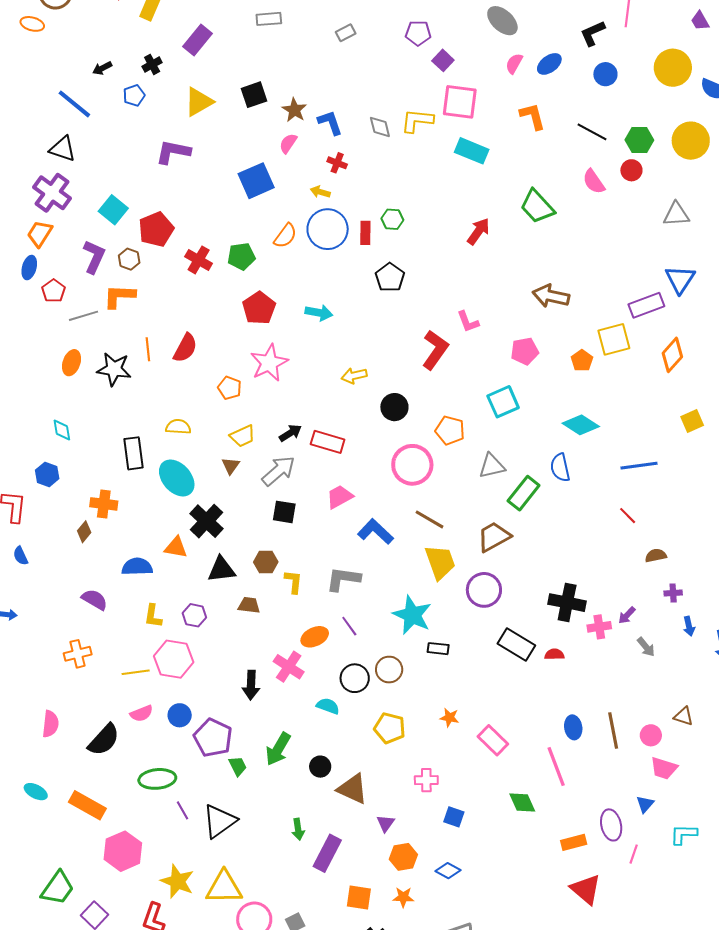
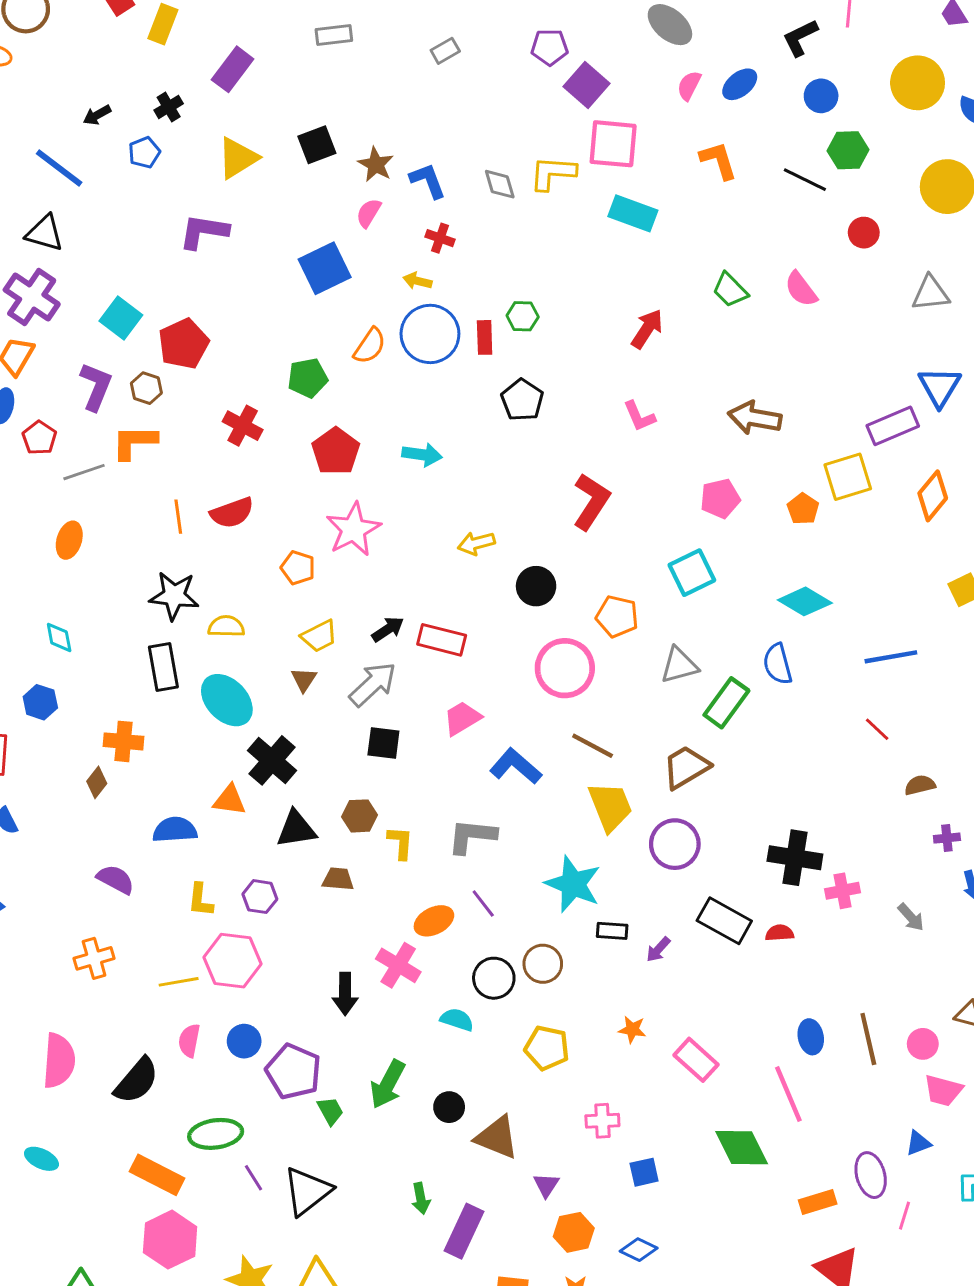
purple square: (443, 60) -> (587, 85), size x1.4
green hexagon: (639, 140) -> (848, 150), moved
pink semicircle: (594, 182) -> (801, 289), moved
green trapezoid: (537, 207) -> (730, 290), size x0.7
red cross: (199, 260) -> (243, 426), moved
pink L-shape: (468, 322) -> (639, 416), moved
red semicircle: (185, 348) -> (232, 513), turned 44
black star: (114, 369) -> (174, 596), moved
purple arrow: (627, 615) -> (658, 949), moved
pink semicircle: (141, 713) -> (189, 1041), turned 125
pink semicircle: (50, 724) -> (59, 1061), size x1.4
green diamond: (522, 803) -> (742, 1148), size x1.4
blue triangle: (645, 804) -> (918, 1143), turned 30
orange rectangle: (87, 805) -> (157, 1175), moved
blue square: (454, 817) -> (644, 1172), turned -30

